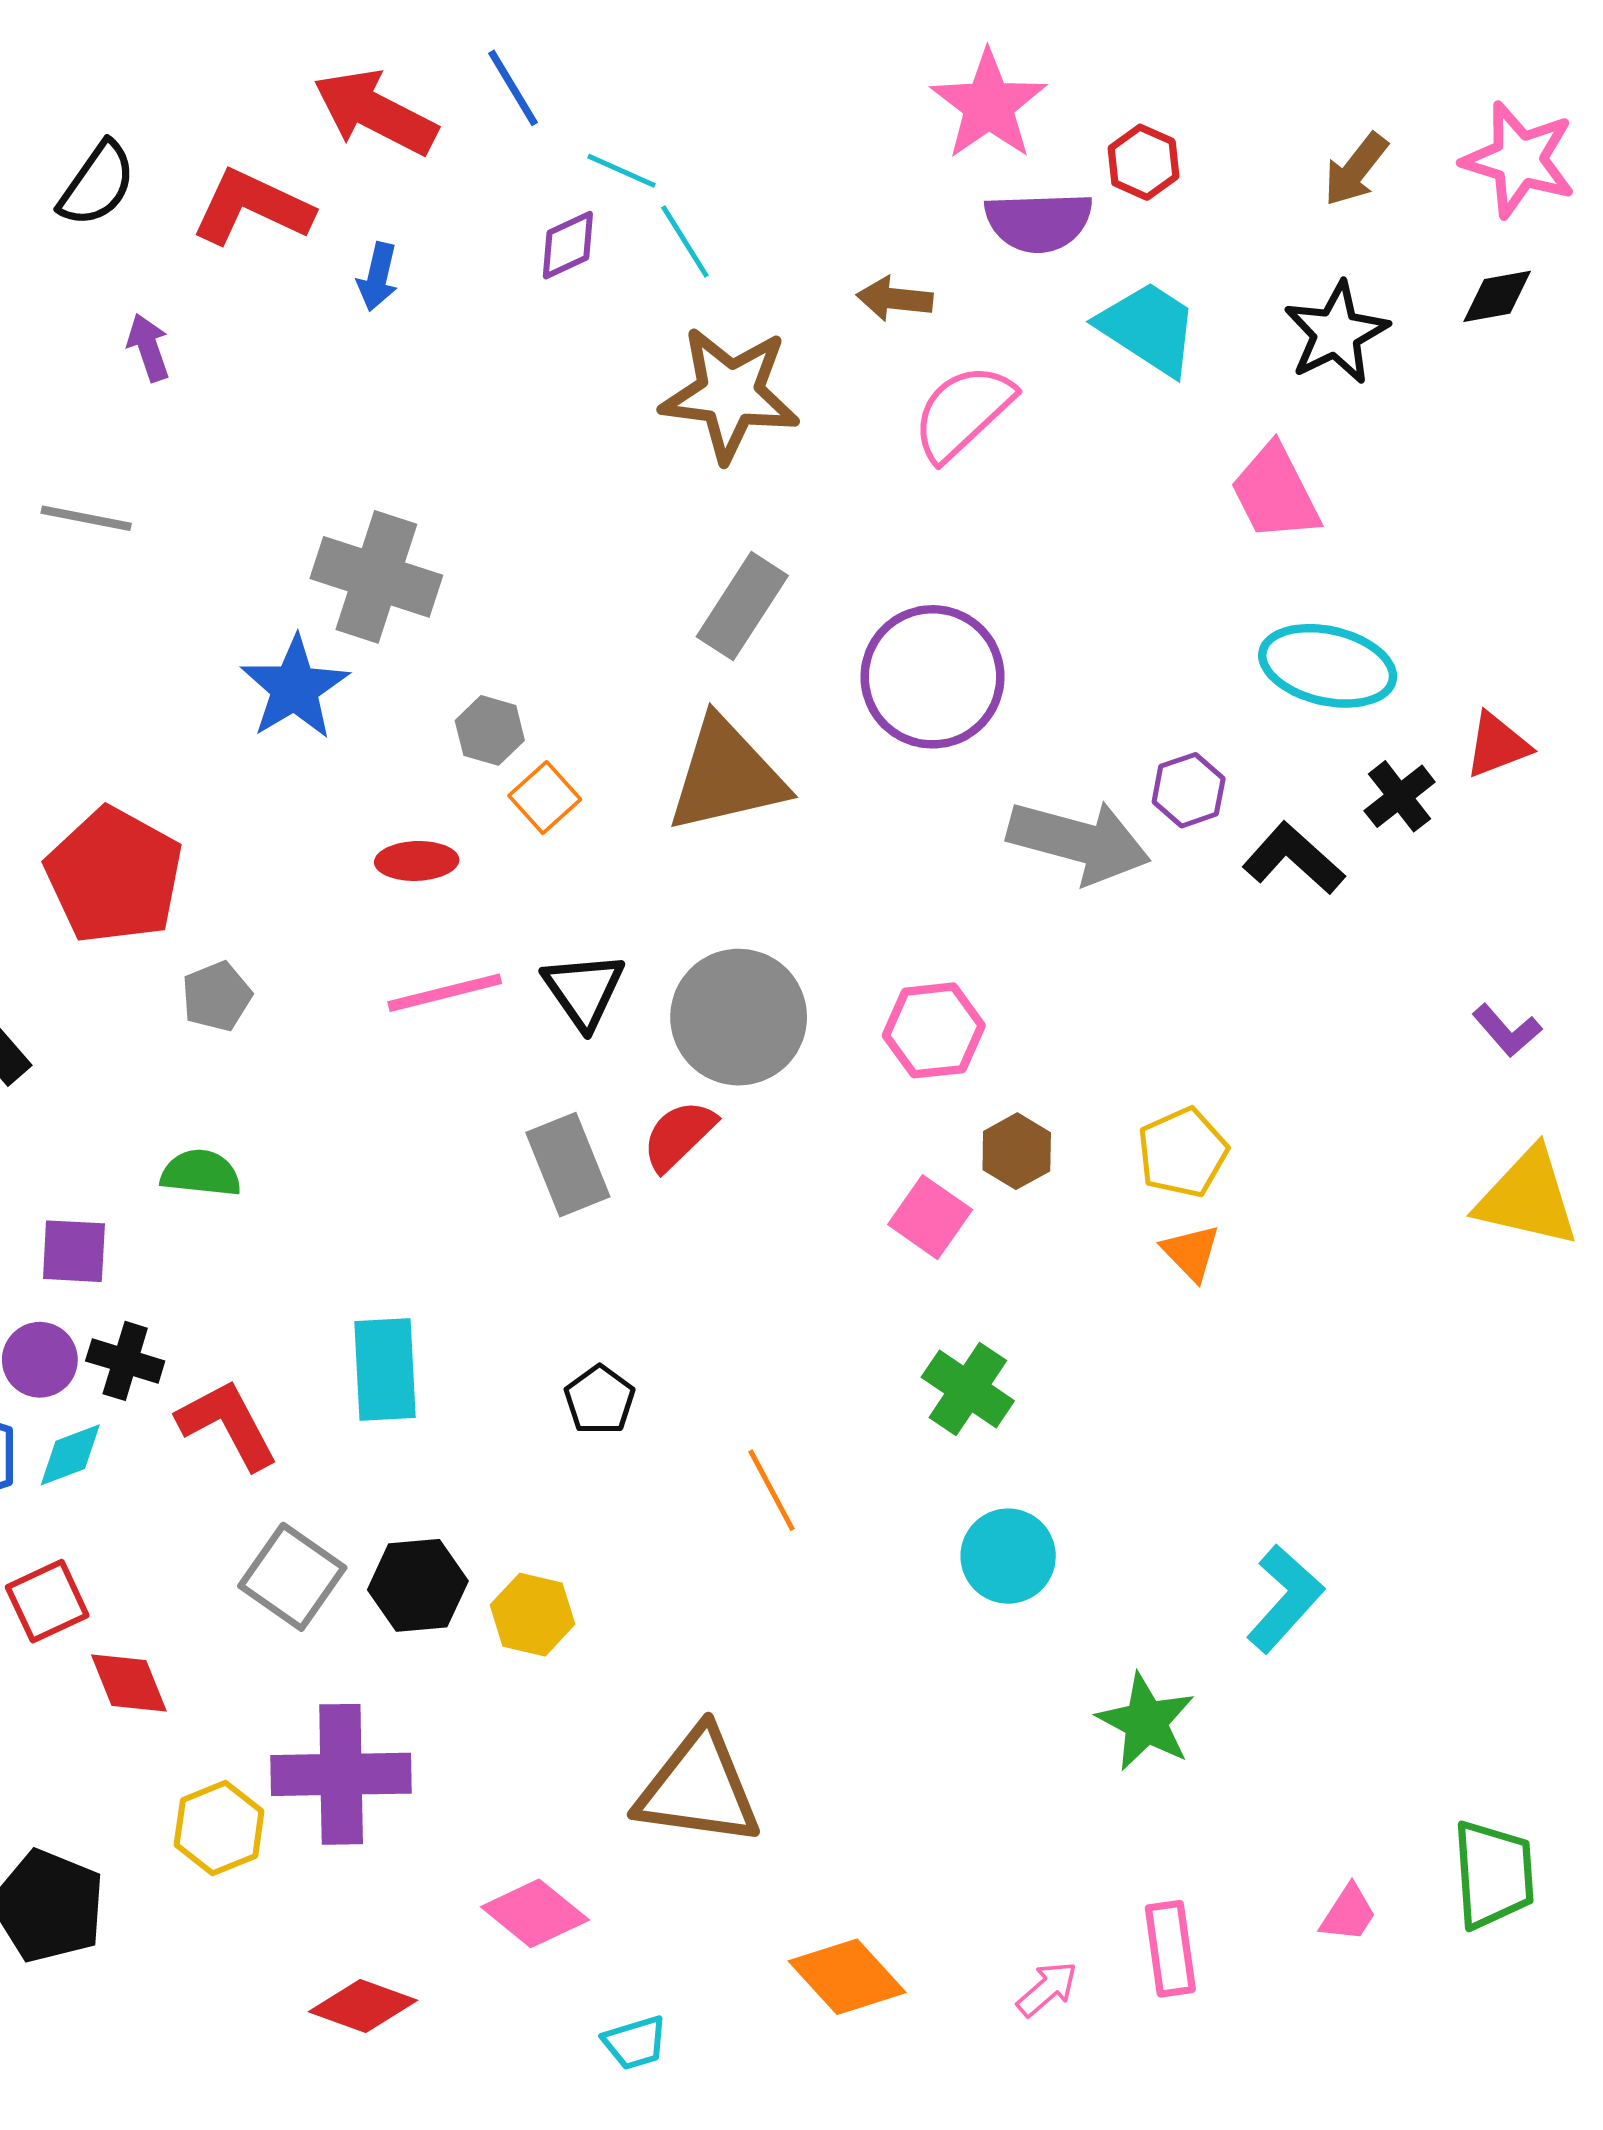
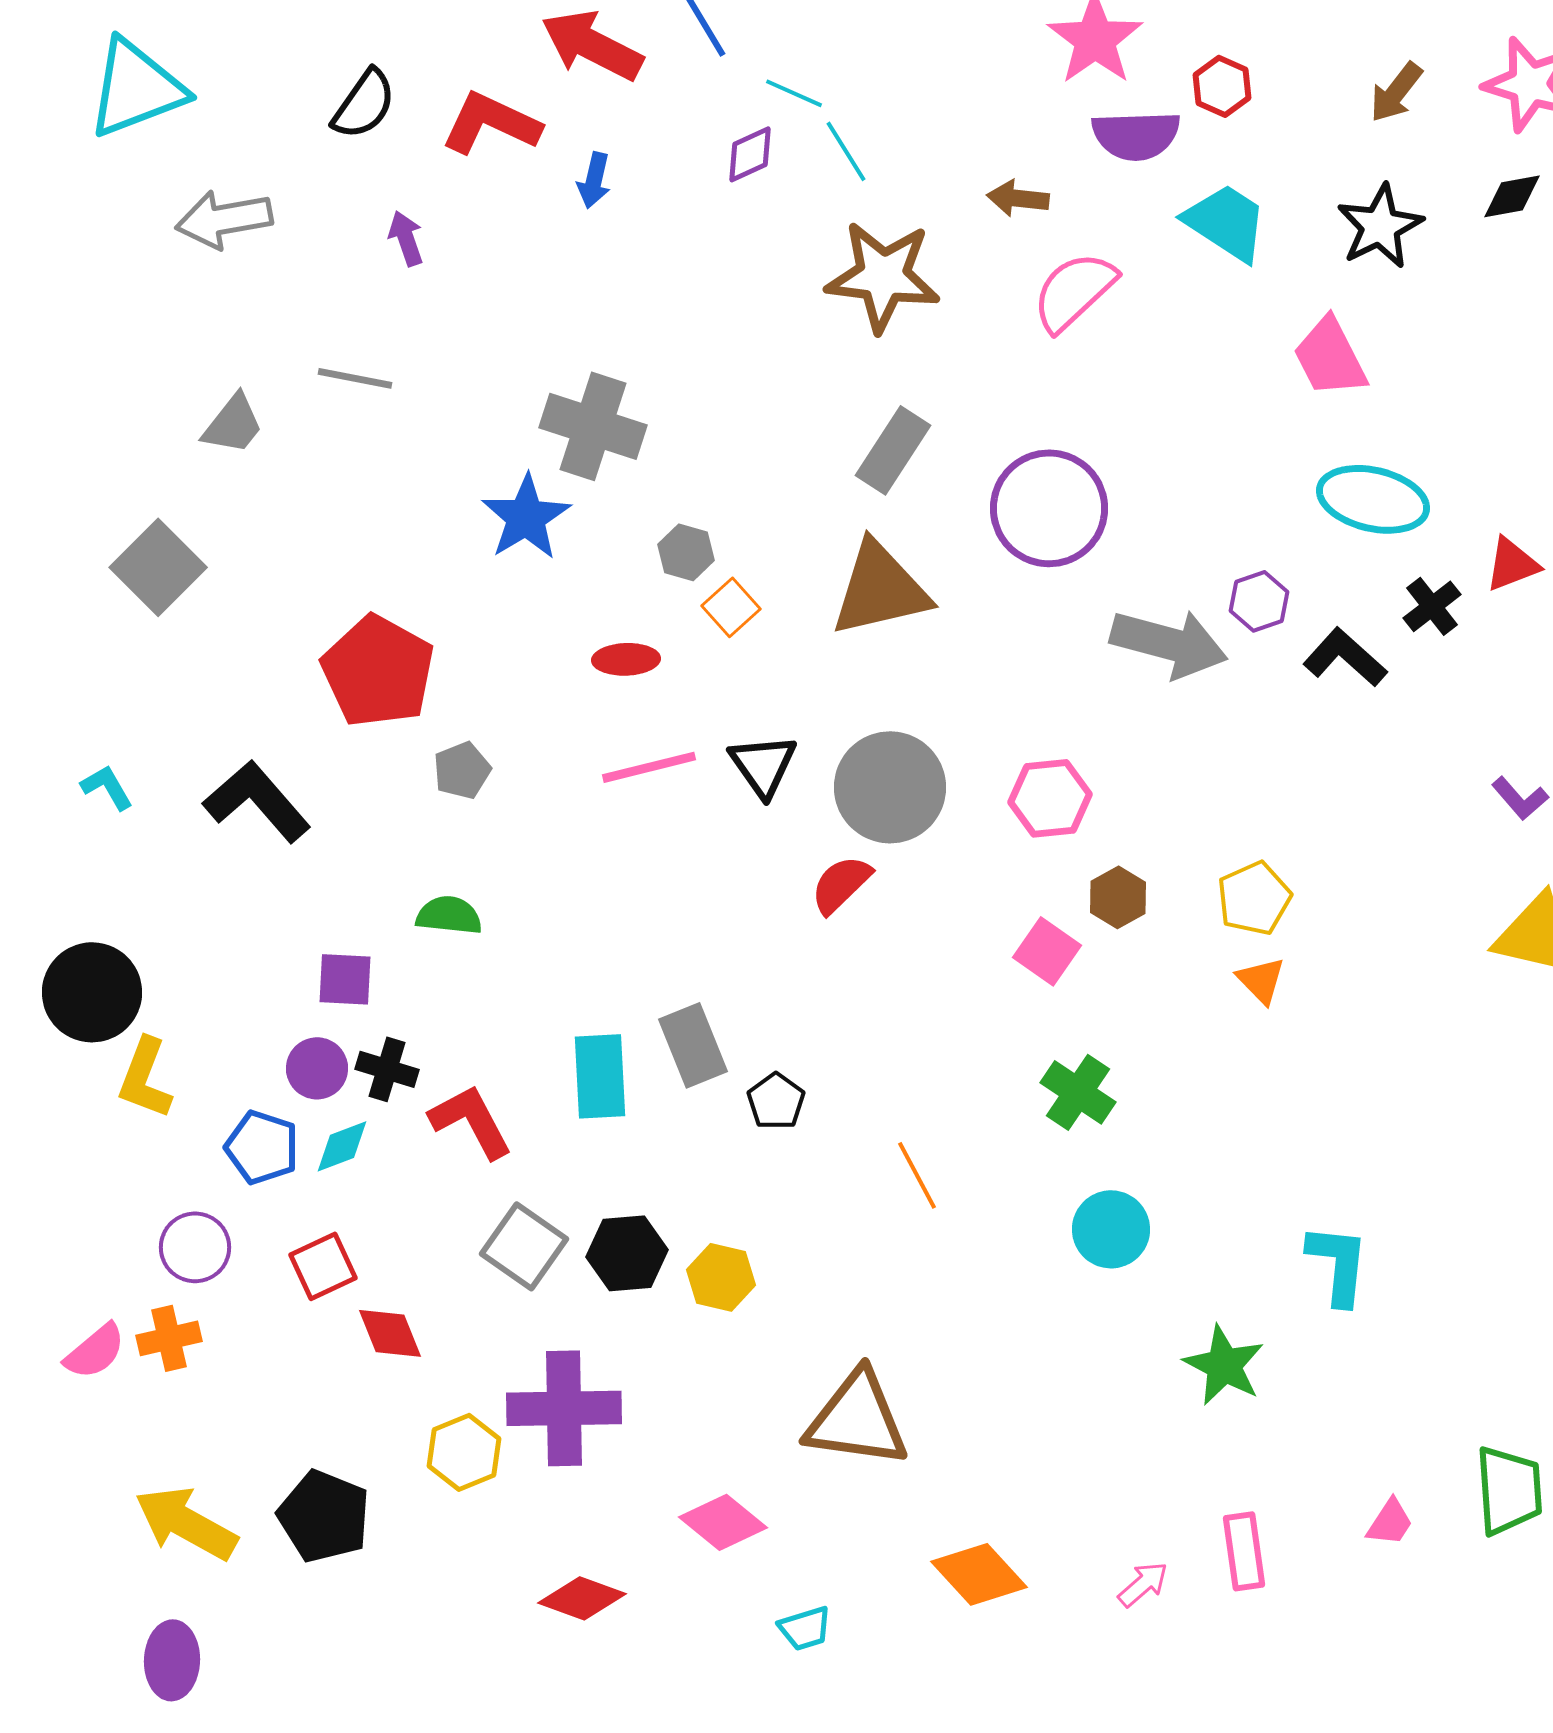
gray rectangle: (568, 1165) -> (693, 1045), moved
cyan L-shape: (1285, 1599) -> (1338, 1264), turned -36

